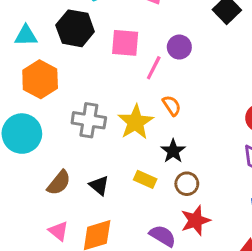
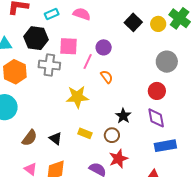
orange semicircle: (172, 106) -> (107, 77), moved
gray cross: (89, 120) -> (49, 65), moved
yellow star: (136, 122) -> (77, 97), turned 30
black star: (173, 151) -> (123, 116), moved

